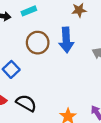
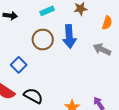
cyan rectangle: (29, 11) -> (47, 11), moved

